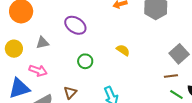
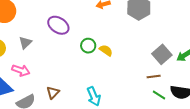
gray triangle: (42, 43) -> (25, 43), turned -32
green circle: (85, 61) -> (88, 46), moved

